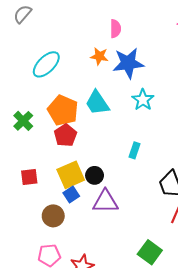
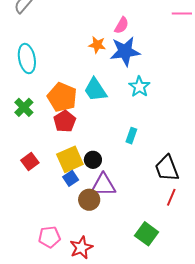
pink semicircle: (115, 29) -> (122, 25), moved, turned 30
cyan ellipse: (46, 64) -> (27, 59), moved, turned -56
red square: (29, 177) -> (30, 162), turned -30
brown circle: (53, 216) -> (89, 200), moved

